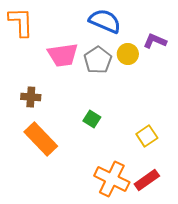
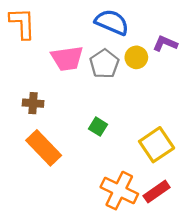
yellow square: (147, 136) -> (157, 145), size x1.5

